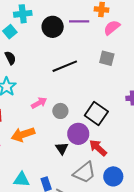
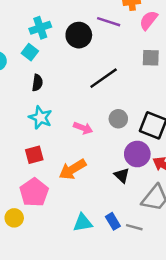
purple line: (79, 21) -> (109, 22), turned 30
black semicircle: (10, 58) -> (37, 83), turned 48
pink arrow: (39, 103) -> (83, 128), turned 63
gray circle: (60, 111) -> (118, 119), moved

